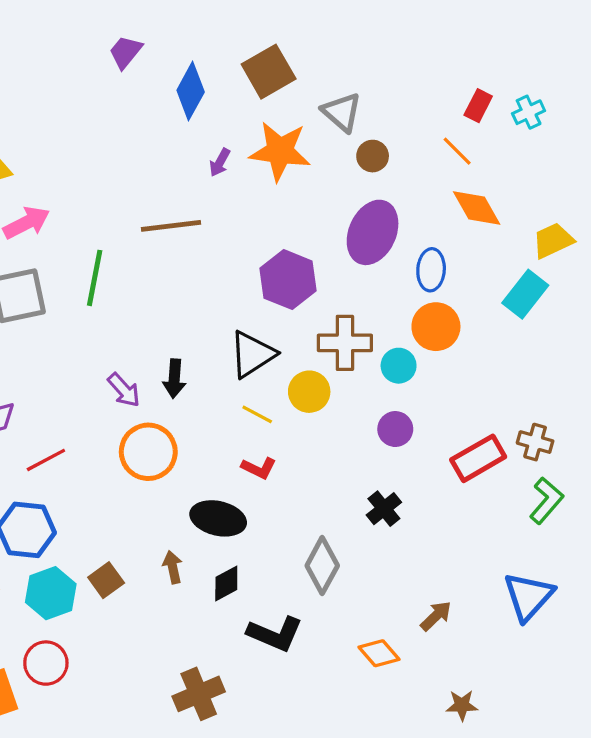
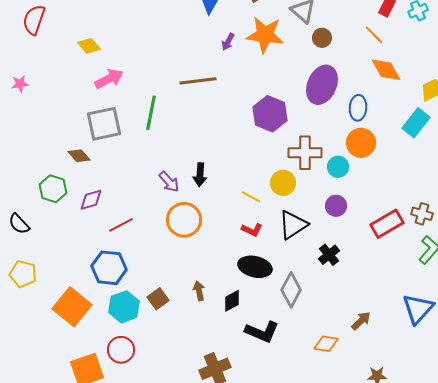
black triangle: (252, 354) -> (293, 225), moved
black ellipse: (218, 518) -> (255, 267), moved
orange diamond: (379, 653) -> (326, 344), turned -40

